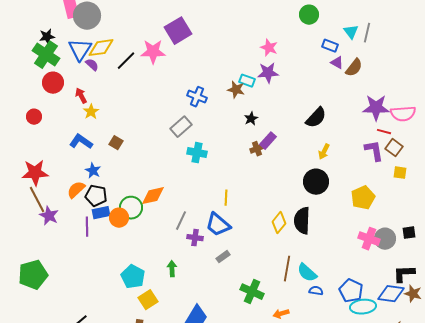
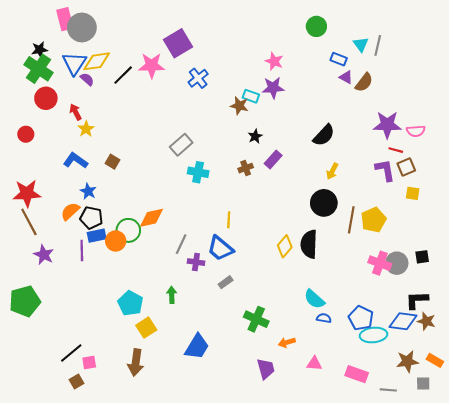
blue cross: (197, 97) -> (198, 78), moved, turned 30
pink semicircle: (403, 114) -> (416, 131), size x0.7
brown square: (394, 148) -> (406, 167), turned 30
brown cross: (257, 149) -> (246, 168), moved
purple star: (49, 216) -> (44, 255), moved
brown line: (287, 269) -> (351, 220), moved

